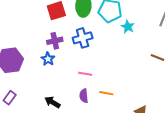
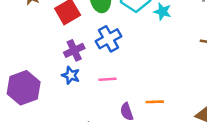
pink line: (85, 74) -> (107, 79), moved

